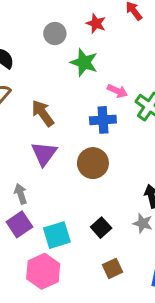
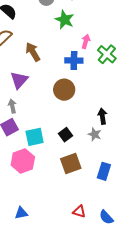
pink arrow: (117, 91) -> (86, 41), turned -104
purple triangle: (44, 154) -> (19, 80), moved
brown square: (113, 268) -> (71, 164), size x1.5

